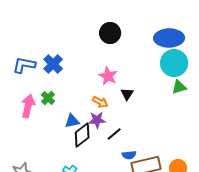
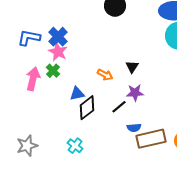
pink star: (108, 76) -> (58, 52), moved
purple star: (97, 120) -> (135, 93), moved

